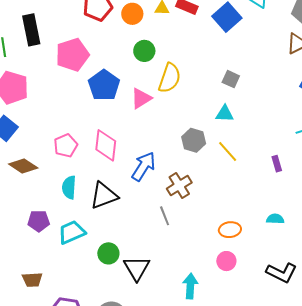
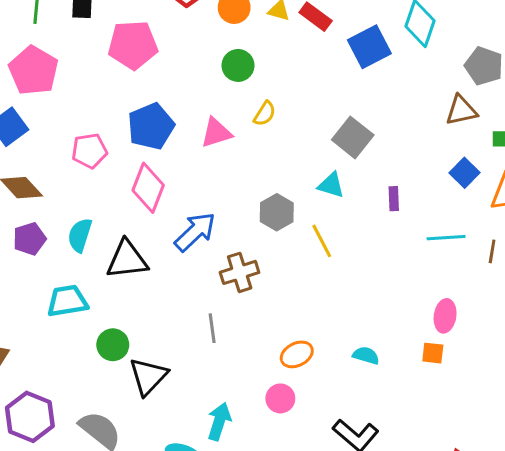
yellow semicircle: (170, 78) -> (265, 114), size x0.6
gray square: (231, 79) -> (353, 137), size x1.5
blue pentagon: (104, 85) -> (151, 126), moved
pink pentagon: (66, 146) -> (89, 151), moved
purple rectangle: (277, 164) -> (394, 199), moved
gray line: (165, 216) -> (212, 328), moved
purple pentagon: (39, 221) -> (29, 239), moved, turned -30
orange ellipse: (230, 230) -> (297, 354), turned -35

